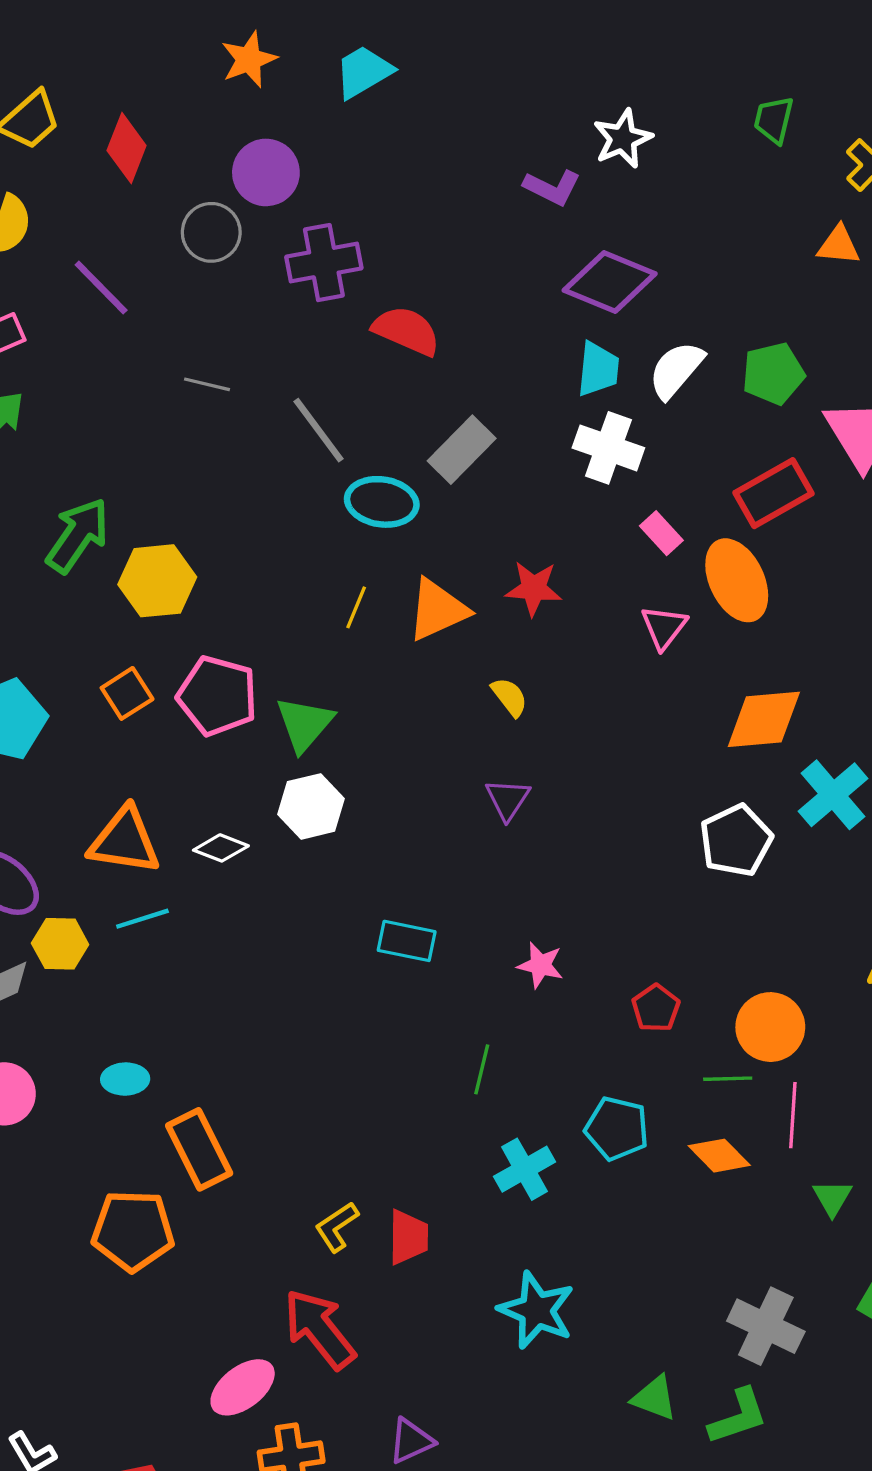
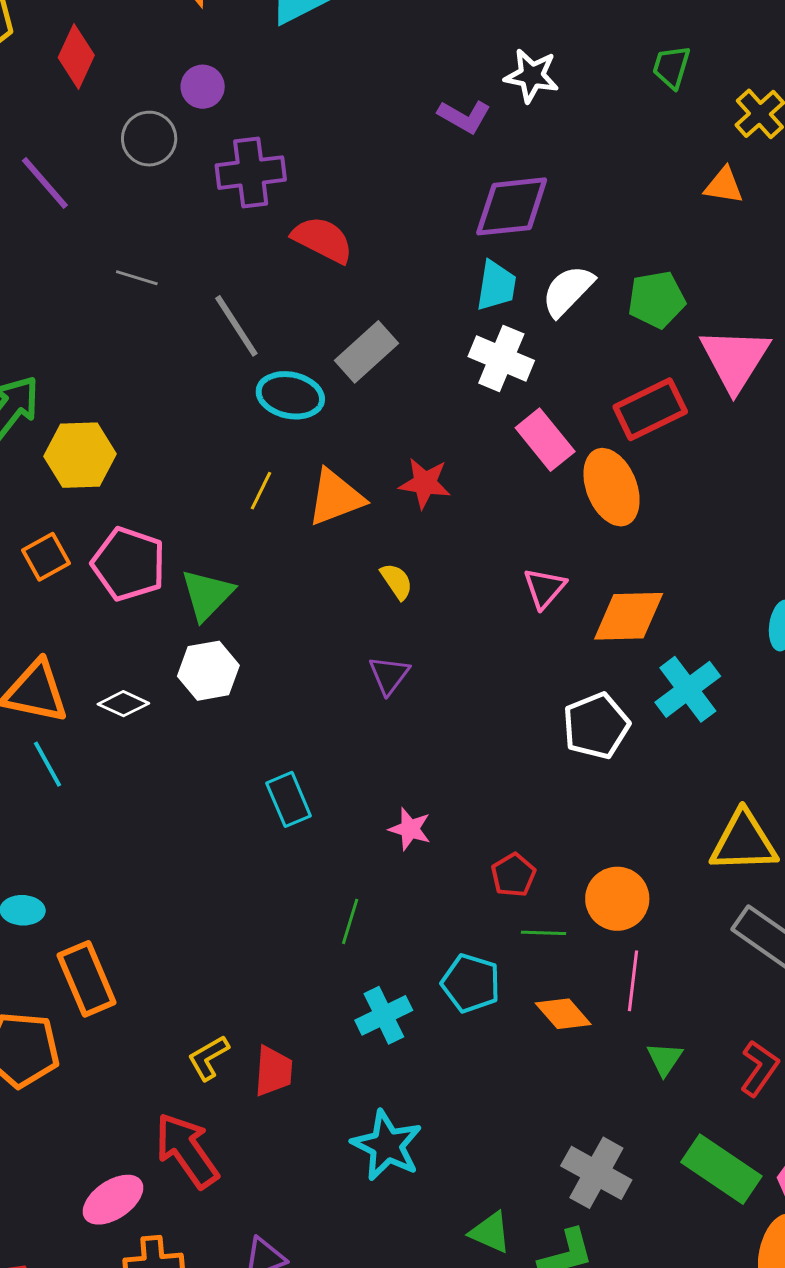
white star: (623, 139) -> (532, 76), turned 30
purple circle: (266, 172) -> (203, 87), size x0.7
purple diamond: (610, 282) -> (512, 206), turned -32
pink rectangle: (661, 533) -> (545, 440), size x1.5
pink triangle: (664, 627) -> (544, 588), moved
cyan line: (142, 919) -> (47, 764), turned 75
cyan rectangle: (407, 941) -> (289, 799), turned 52
green line: (728, 1079) -> (543, 933), moved

